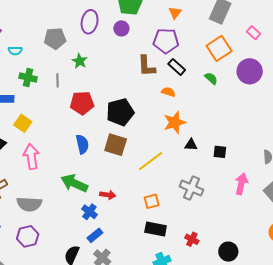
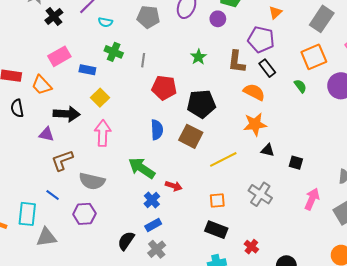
green star: (80, 61) -> (198, 57), moved
orange semicircle: (168, 92) -> (254, 92), size x1.5

